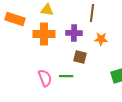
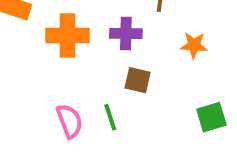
orange star: (101, 39) -> (194, 45), moved
green line: (66, 76) -> (110, 117), turned 72

